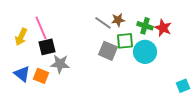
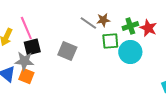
green cross: (145, 26) -> (130, 26), turned -35
gray square: (108, 51) -> (67, 51), moved
gray star: (60, 64) -> (24, 61), moved

